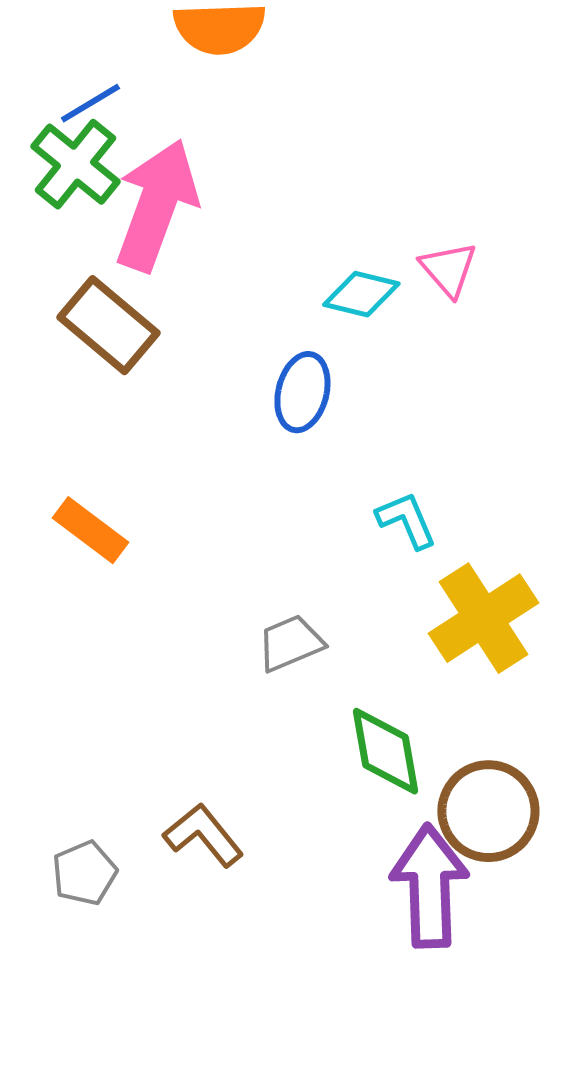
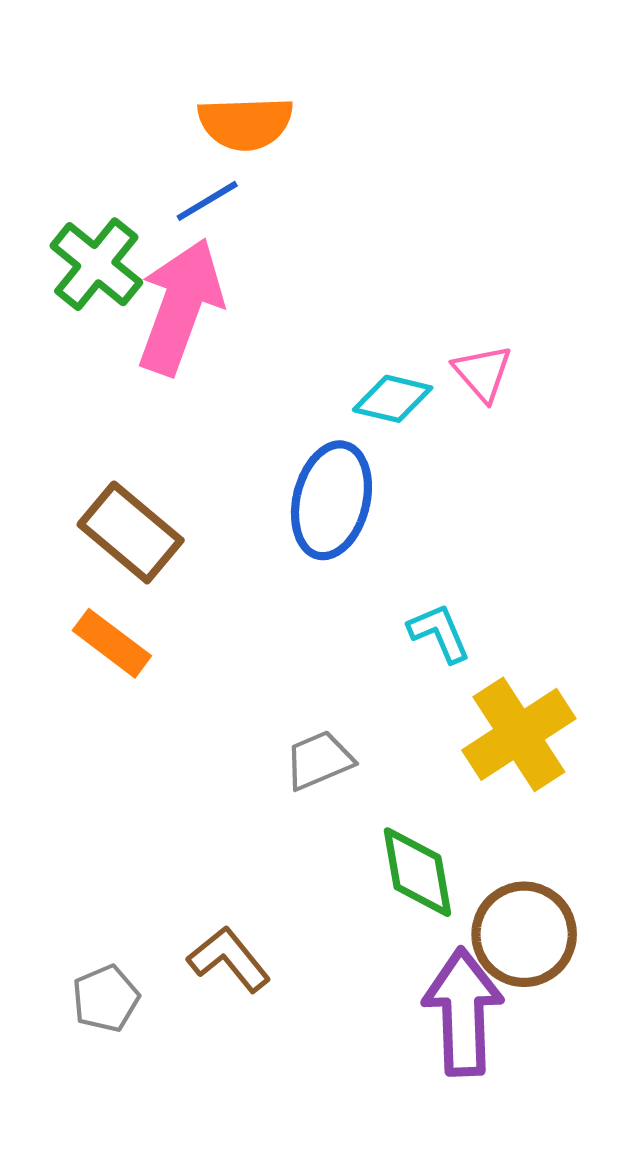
blue line: (90, 103) -> (207, 201), moved
brown rectangle: (108, 325) -> (131, 532), moved
blue ellipse: (302, 392) -> (331, 500), size x1.4

